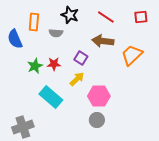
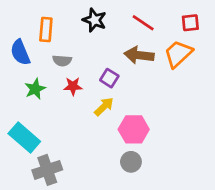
gray semicircle: (56, 33) -> (62, 61), moved
orange trapezoid: (132, 55) -> (178, 54), moved
green star: (35, 66) -> (35, 89), moved
cyan rectangle: (51, 97) -> (24, 138), moved
gray cross: (23, 127) -> (47, 170), moved

